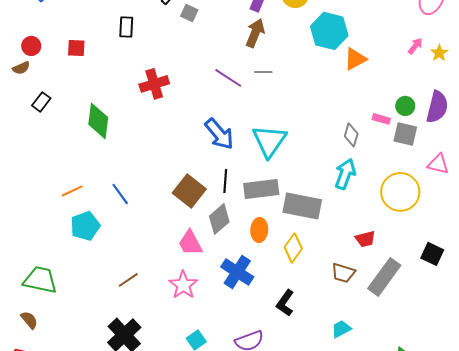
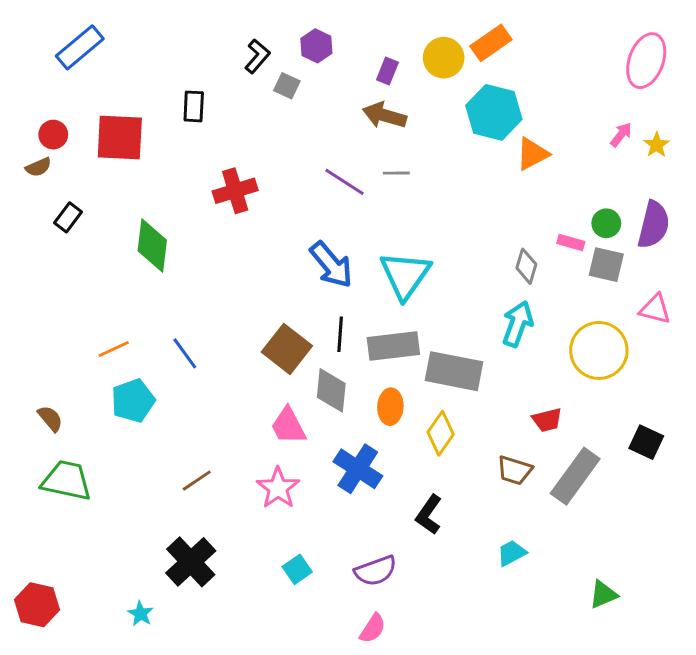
brown arrow: (255, 33) -> (384, 115), turned -96
red square: (76, 48) -> (120, 138), size x1.8
gray diamond: (219, 219) -> (331, 390), turned -44
brown semicircle: (29, 320) -> (50, 418), moved

